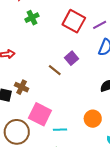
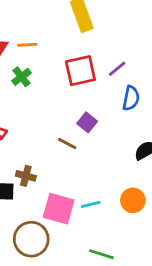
red square: (74, 21) -> (80, 71), turned -30
cyan line: (60, 130) -> (91, 204), moved

